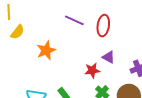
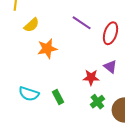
yellow semicircle: (17, 32) -> (31, 25), moved

